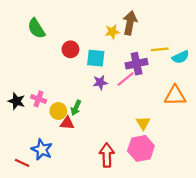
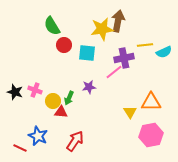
green semicircle: (36, 28) -> (52, 26), moved
yellow star: (112, 32) -> (102, 29), size x1.6
purple star: (100, 82) -> (89, 87), moved
orange triangle: (175, 96) -> (151, 102), moved
pink hexagon: (141, 148) -> (151, 135), moved
red arrow: (107, 155) -> (75, 141), moved, turned 35

